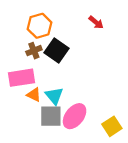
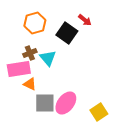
brown cross: (34, 51) -> (30, 53), moved
black square: (56, 51) -> (67, 33), moved
cyan triangle: (54, 96) -> (48, 58), moved

